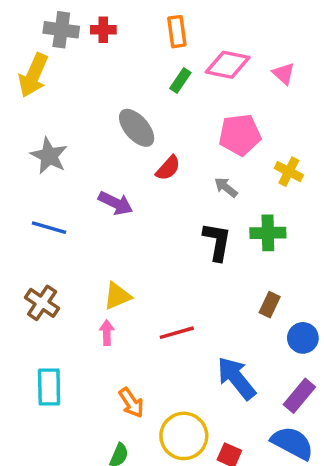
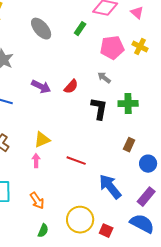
green rectangle: (180, 81) -> (80, 29), moved
gray ellipse: (137, 128) -> (41, 29), moved
red semicircle: (168, 168) -> (71, 87), moved
yellow cross: (289, 172) -> (140, 47), moved
red line: (177, 333) -> (76, 161), turned 36
orange arrow: (131, 403) -> (37, 201), moved

